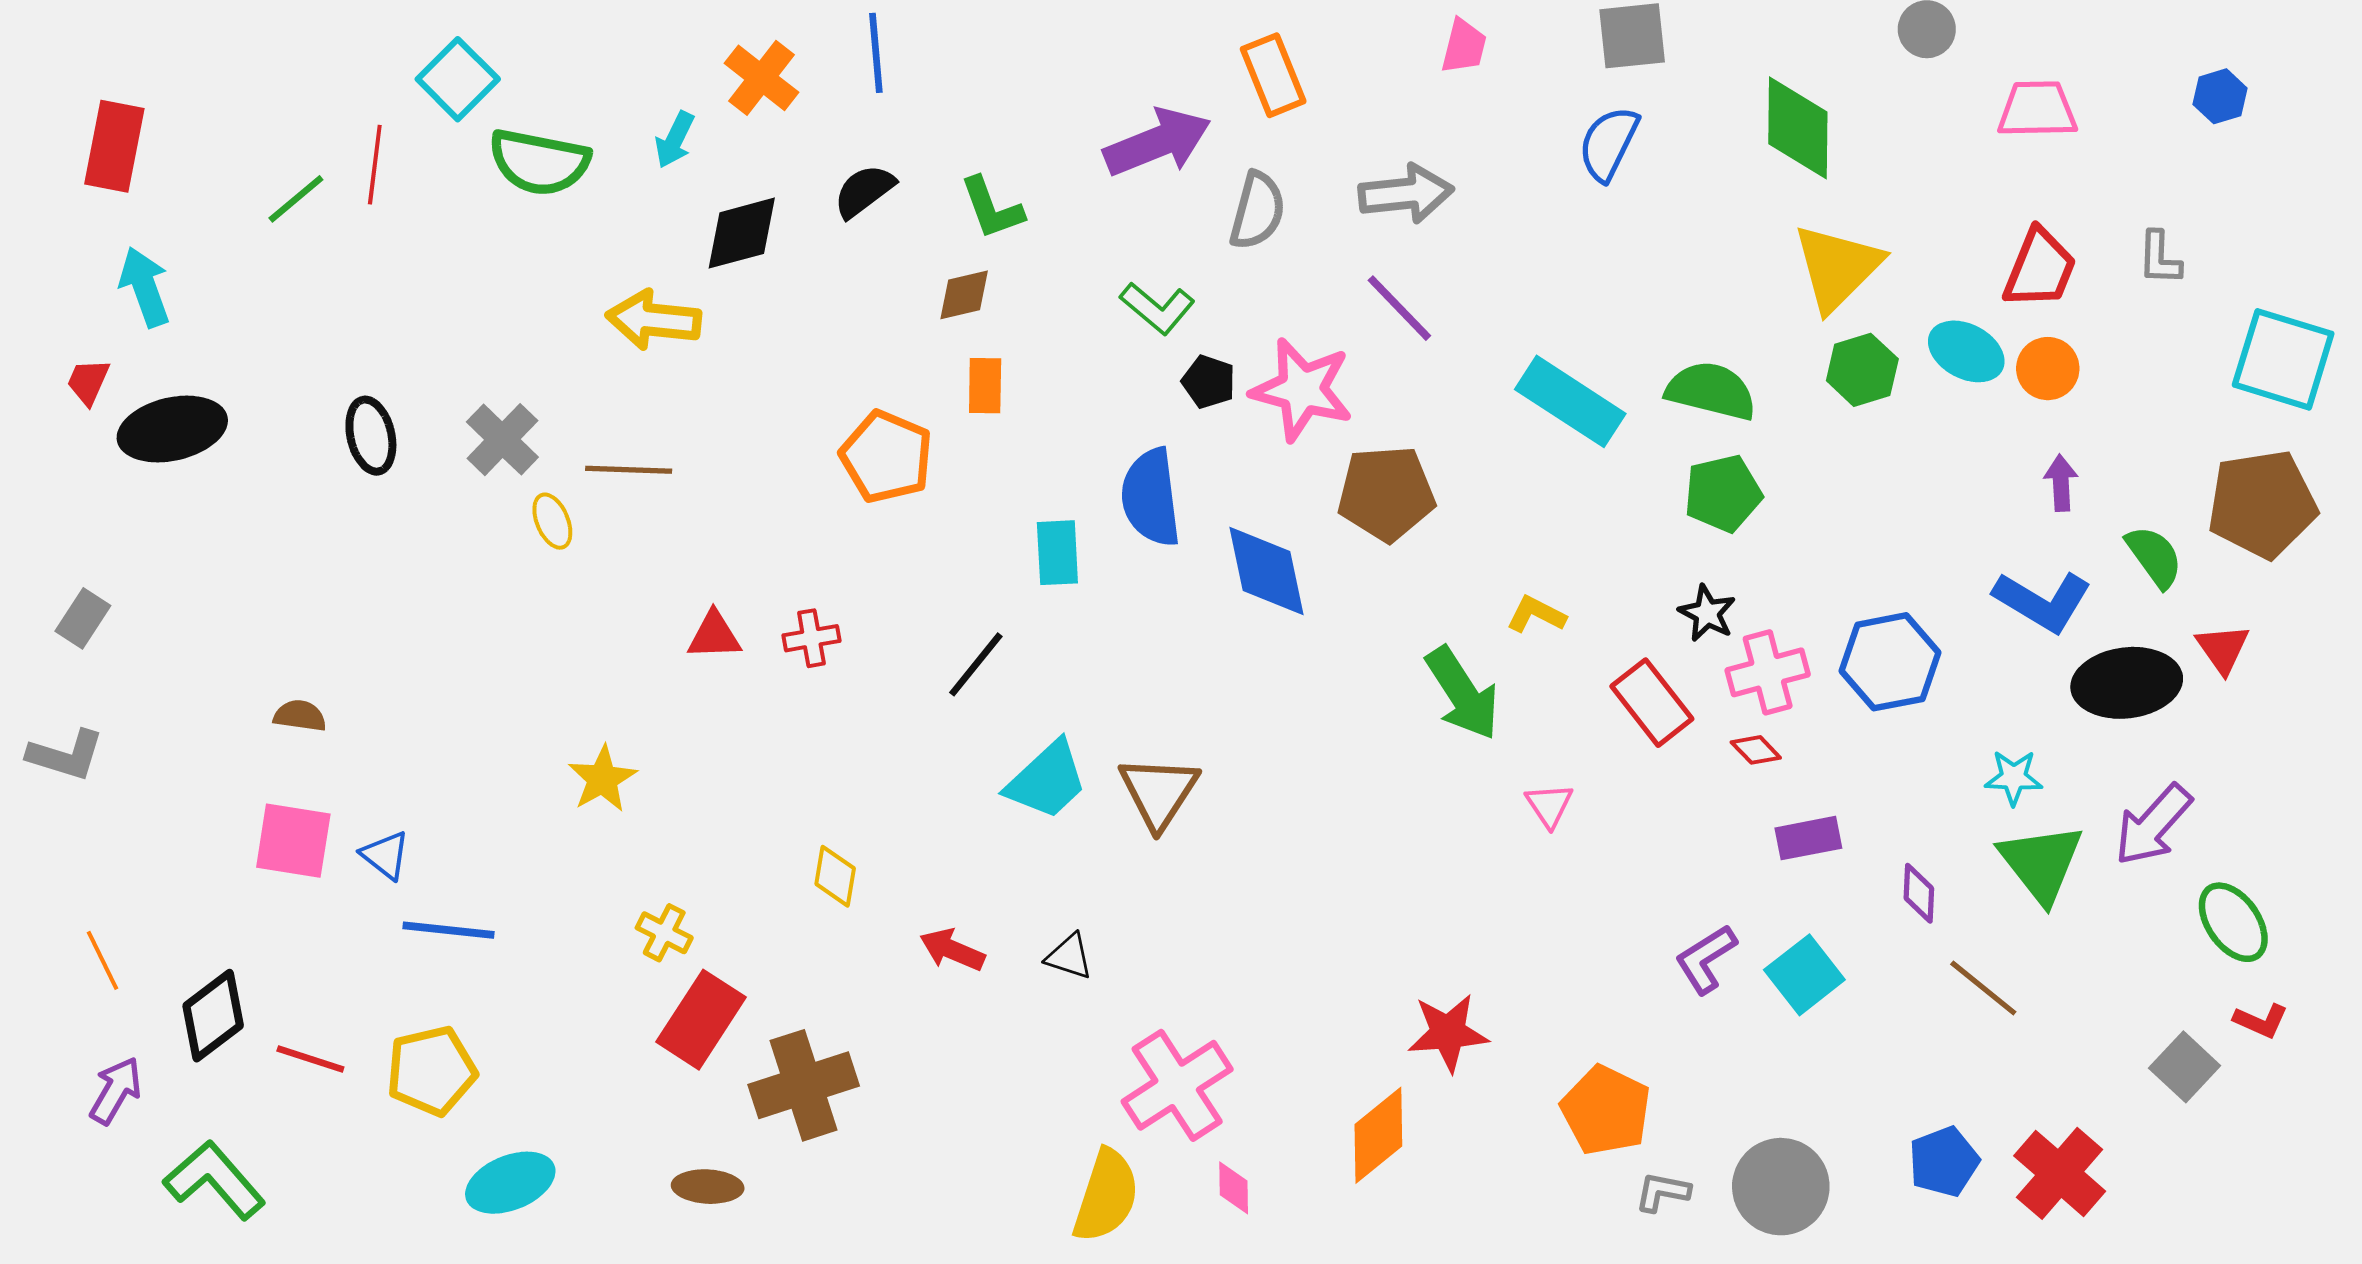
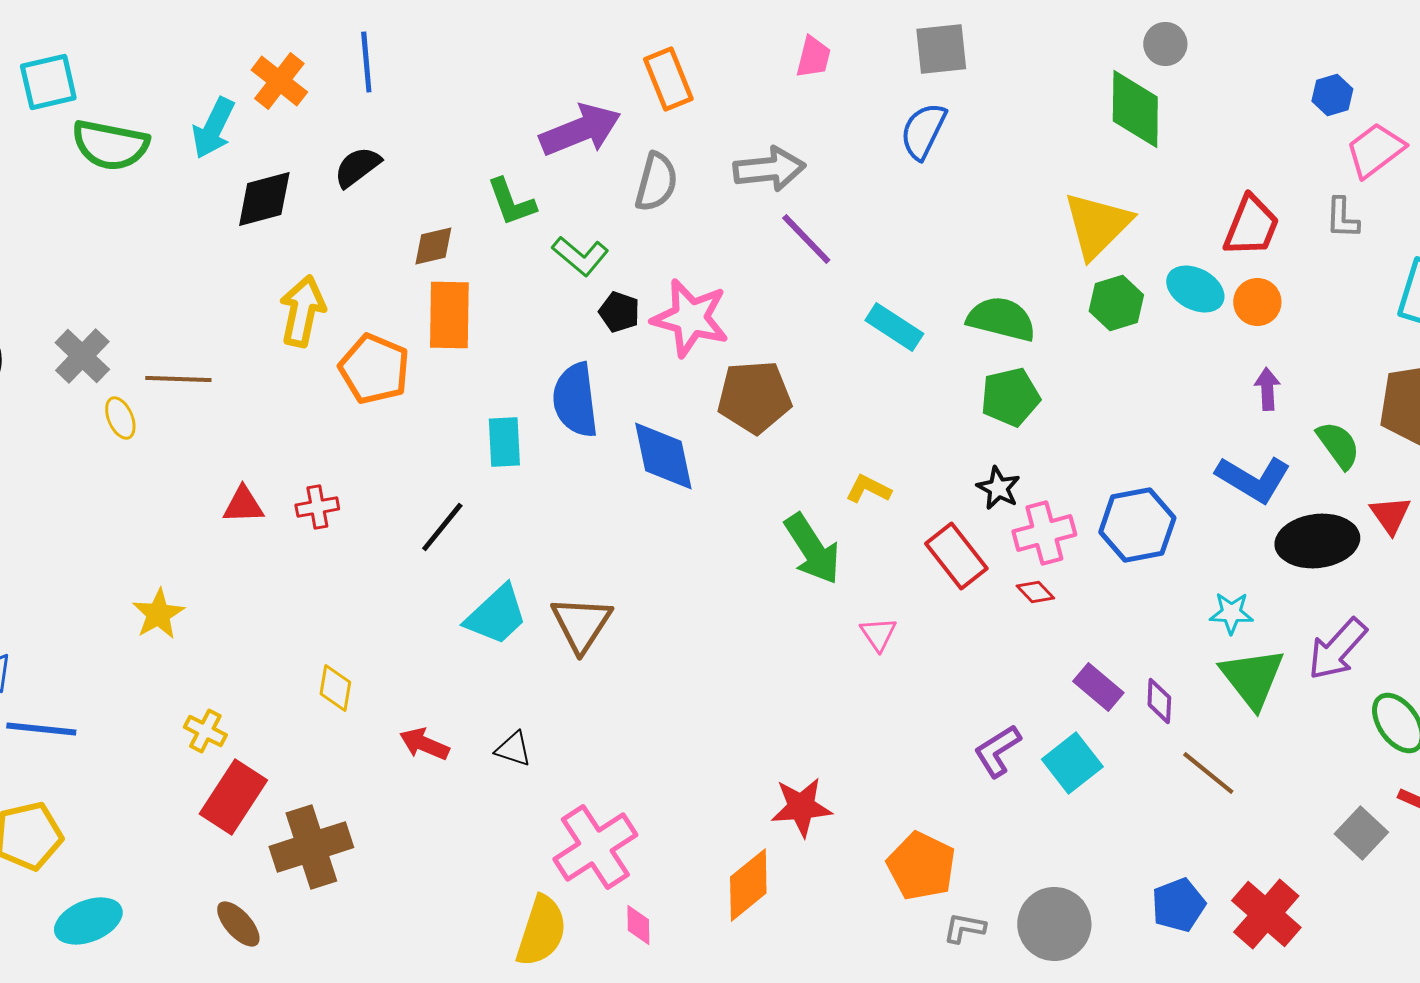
cyan square: (458, 79) -> (48, 82), turned 32
blue hexagon: (2220, 96) -> (1332, 95), moved
pink trapezoid: (2037, 109) -> (1375, 150), moved, turned -36
green diamond: (1798, 128) -> (1135, 109), moved
cyan arrow: (675, 140) -> (213, 128), size x1.4
green L-shape: (992, 208) -> (511, 202), moved
purple line: (1399, 308) -> (806, 239), moved
yellow arrow: (654, 320) -> (302, 311), moved, turned 96
orange rectangle: (985, 386) -> (449, 315), size x1.6
cyan rectangle: (1570, 401) -> (894, 327), size x0.7
purple rectangle: (1808, 838) -> (1098, 687), moved, turned 51
brown ellipse: (708, 1187) -> (238, 924), turned 45

